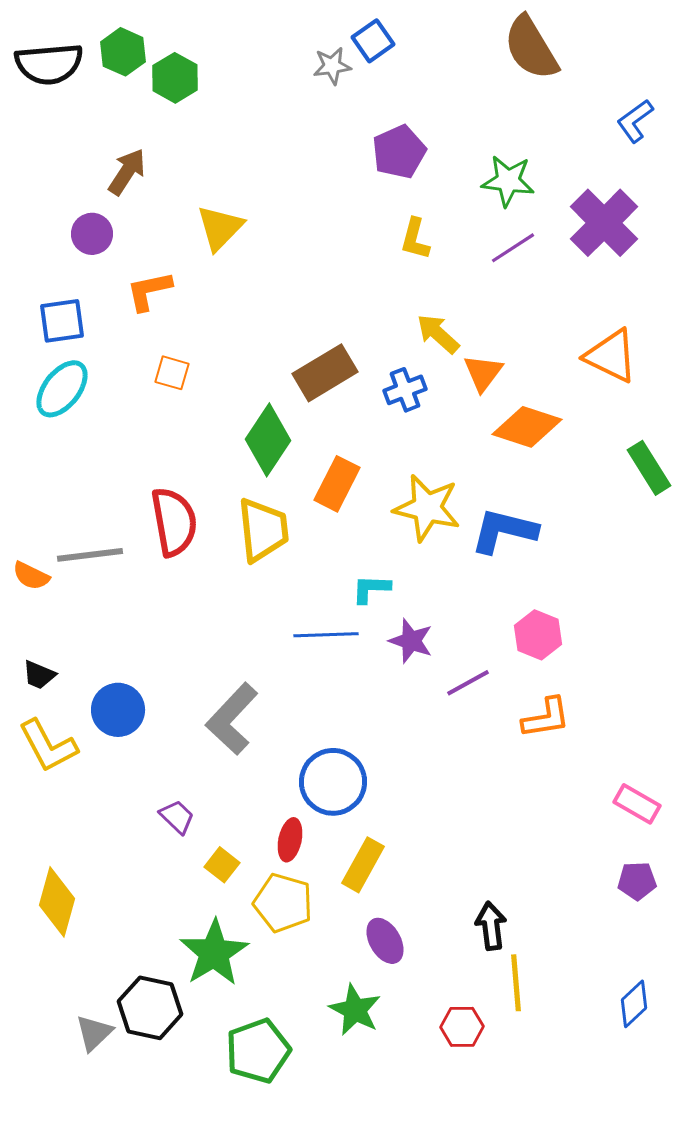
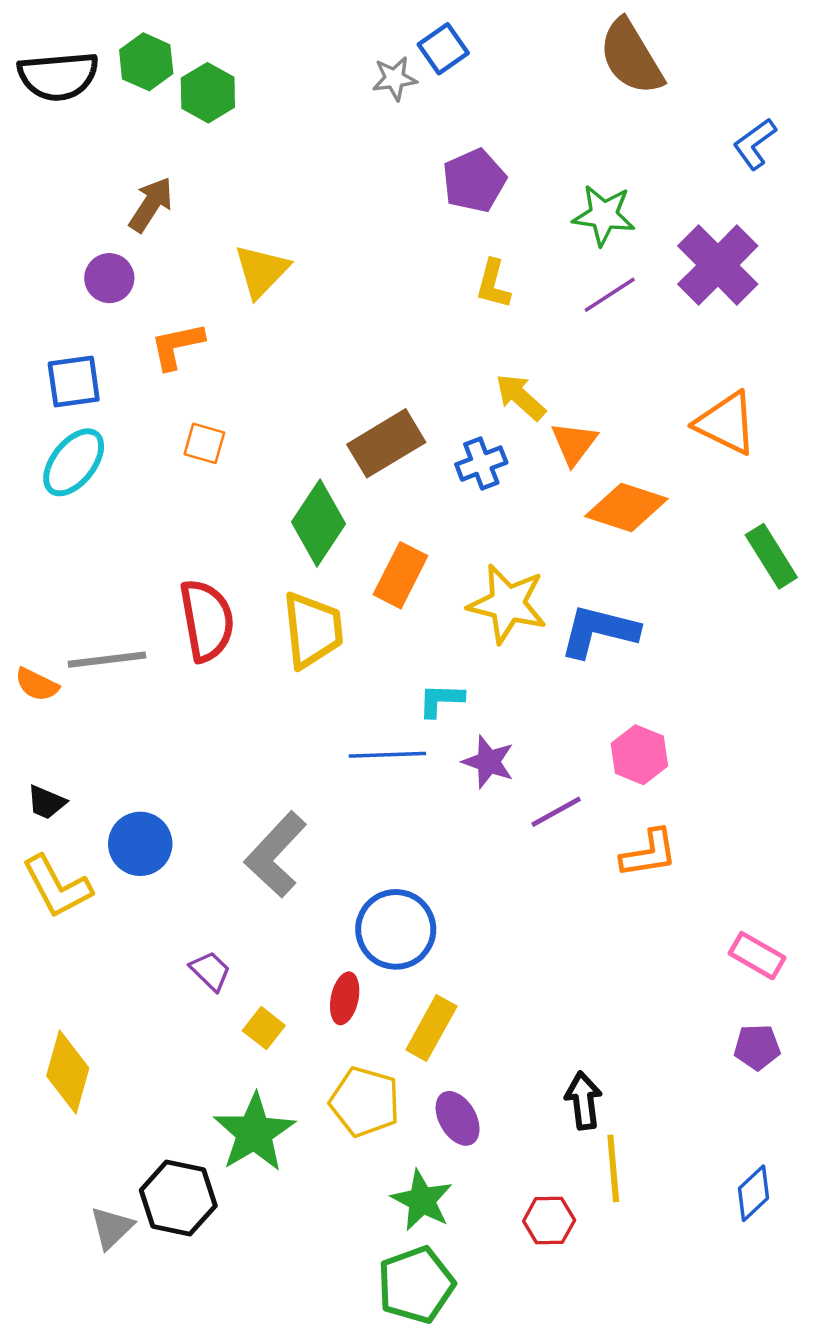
yellow pentagon: (283, 903) -> (365, 1102), moved
green pentagon: (258, 1051) -> (416, 1285), moved

